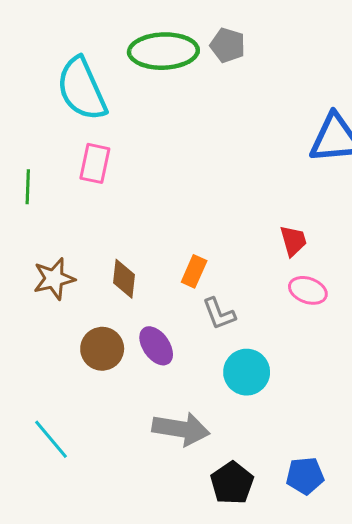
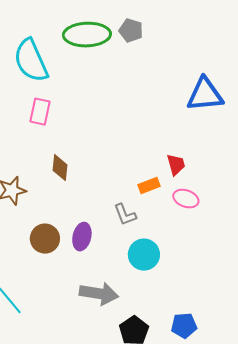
orange rectangle: (194, 271) -> (149, 186), moved, turned 45
brown diamond: (124, 279) -> (60, 168), moved
purple ellipse: (156, 346) -> (82, 237), turned 48

